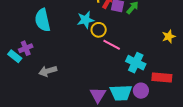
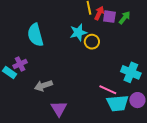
pink line: (112, 45) -> (108, 90), moved
purple triangle: (98, 95) -> (59, 109), moved

